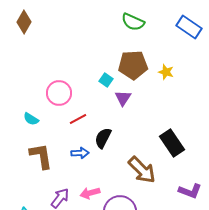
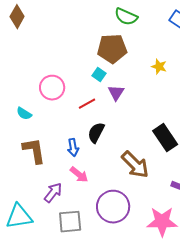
brown pentagon: (133, 65) -> (112, 49), moved
red line: (78, 119) -> (87, 104), moved
blue arrow: (80, 153) -> (73, 148), turned 84
pink arrow: (90, 193) -> (79, 175), moved, turned -126

